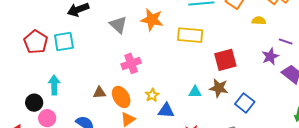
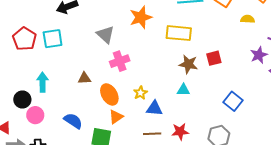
orange star: (152, 20) -> (141, 17), turned -30
gray triangle: (118, 25) -> (105, 35), moved
red square: (225, 60) -> (214, 58), size x0.7
brown star: (219, 88) -> (188, 64), moved
brown triangle: (99, 93) -> (84, 78), moved

